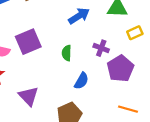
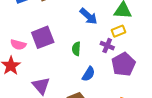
blue arrow: (79, 16) -> (89, 16), turned 72
yellow rectangle: (135, 33) -> (119, 31), moved

